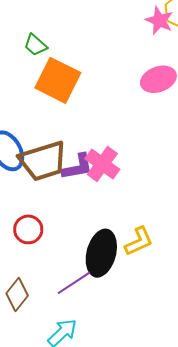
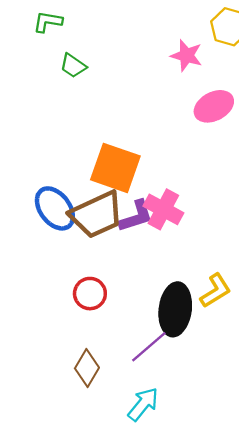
pink star: (159, 21) -> (187, 56), moved
green trapezoid: (35, 45) -> (73, 66), moved
orange square: (58, 80) -> (115, 168), moved

